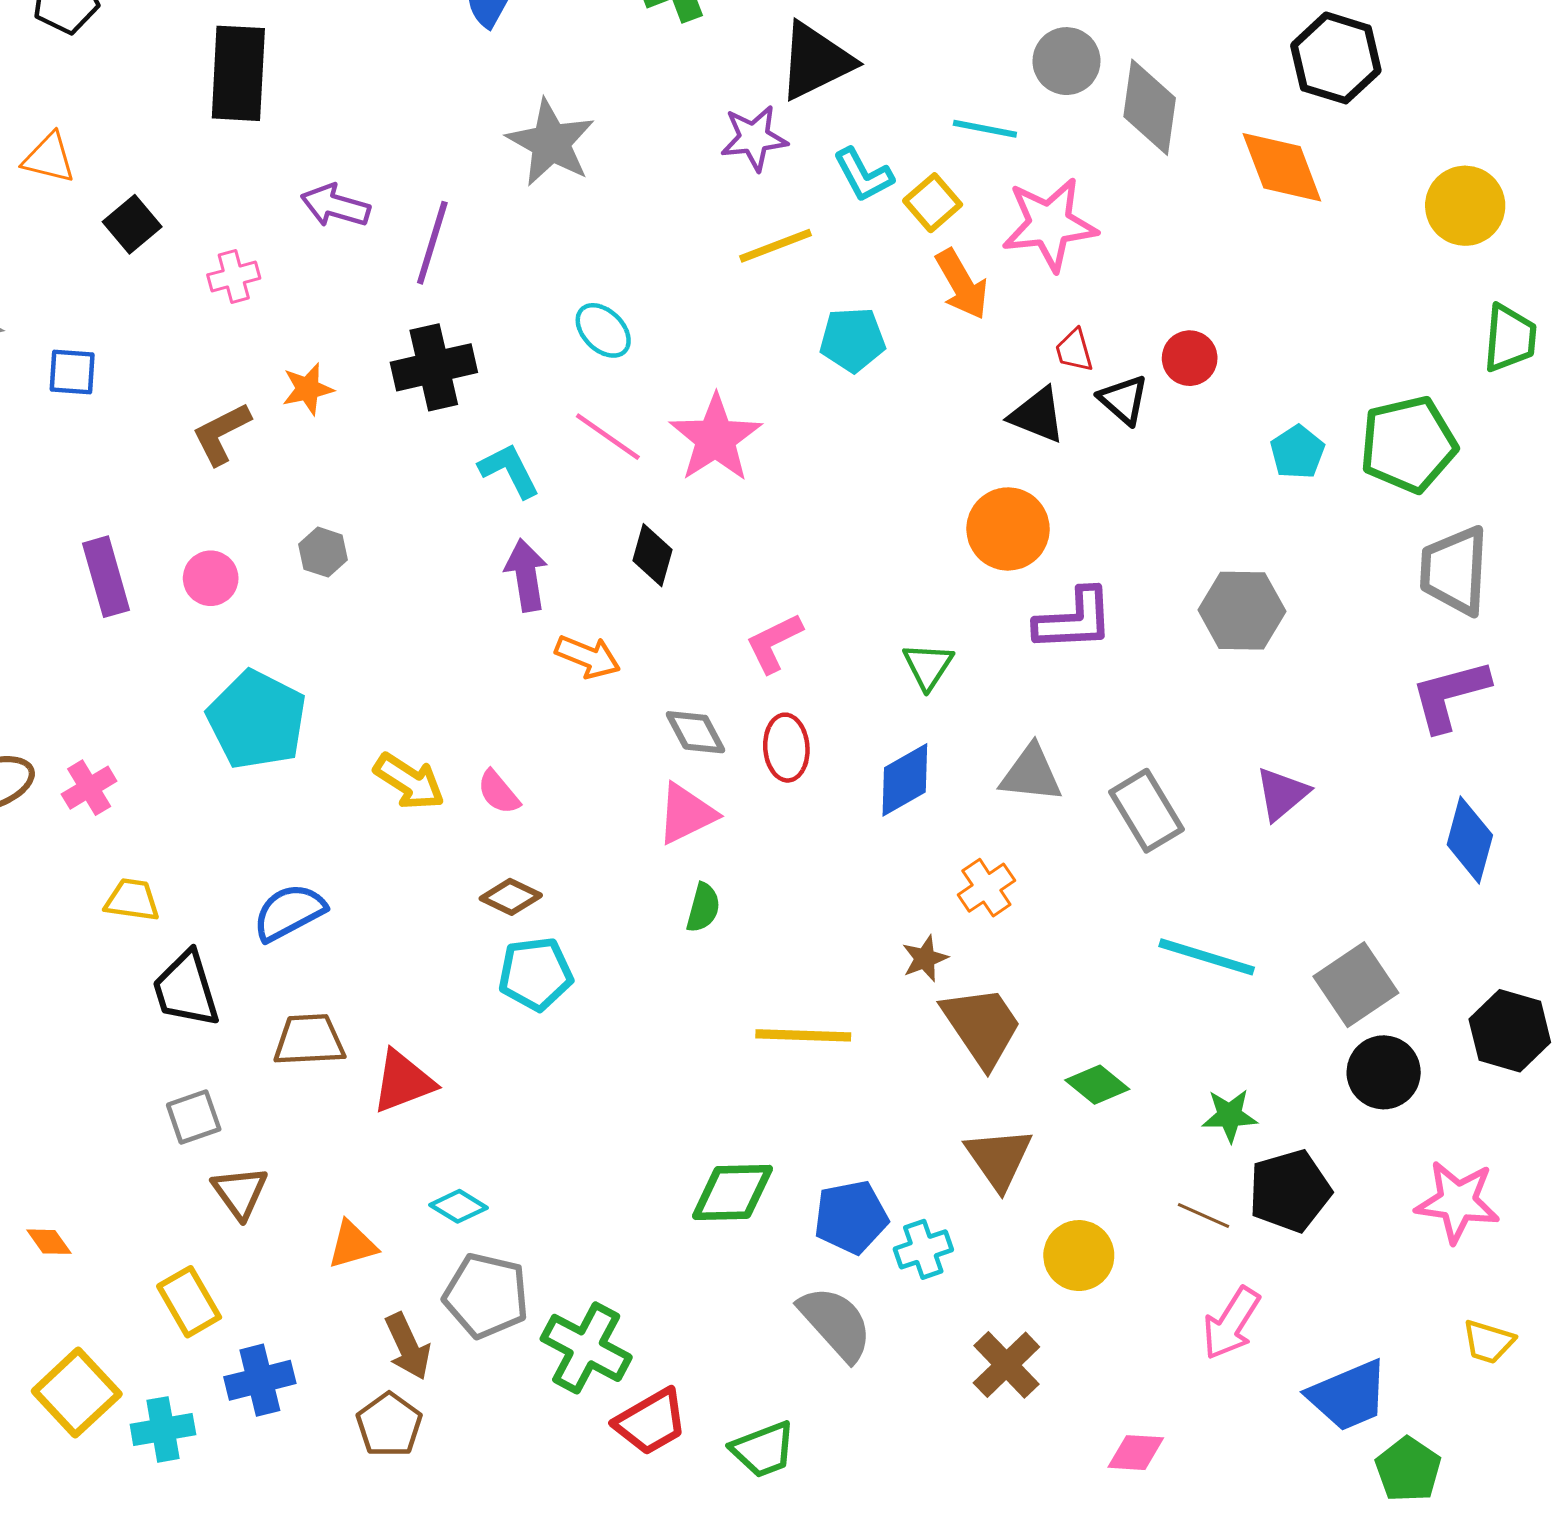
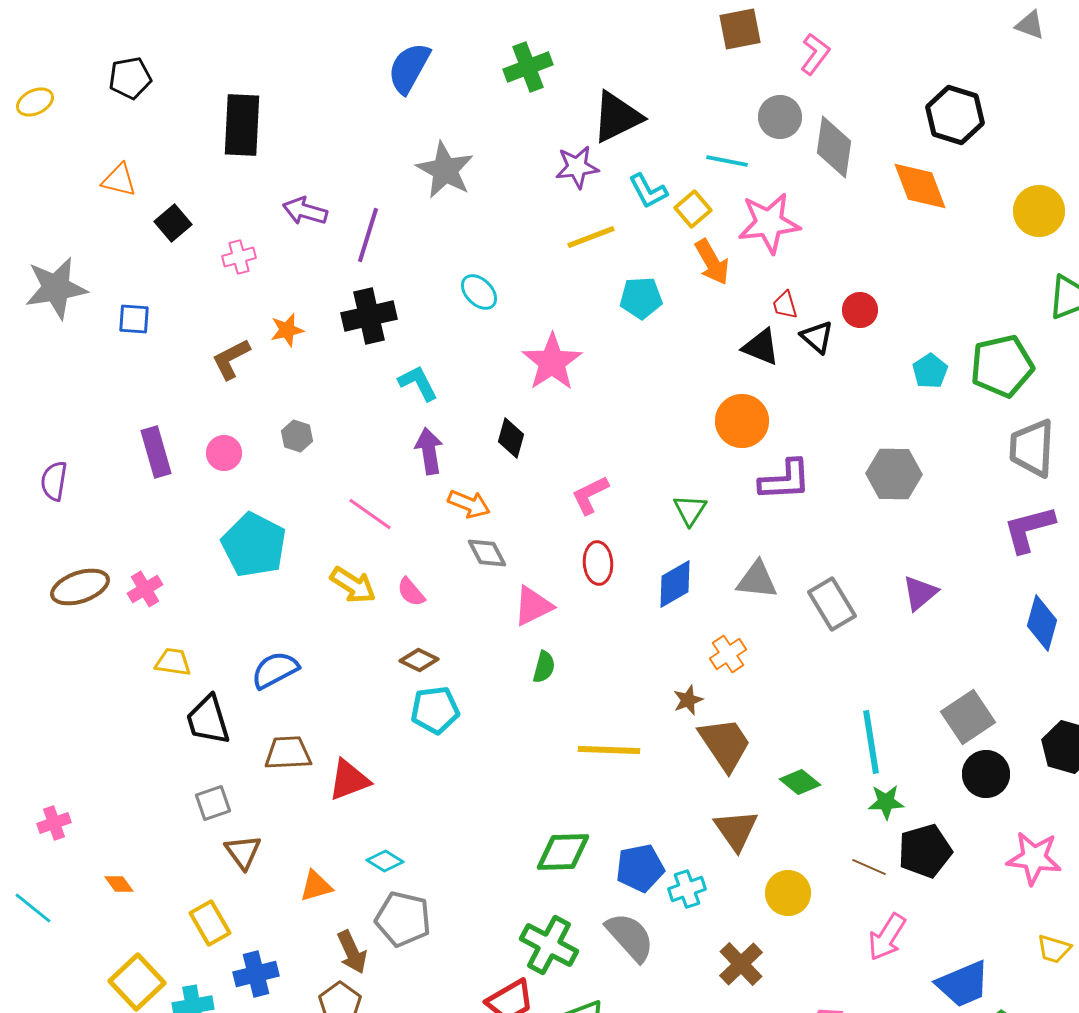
pink line: (608, 437) -> (370, 514), moved
gray diamond: (696, 732) -> (487, 553), moved
cyan line: (1207, 957) -> (871, 742), moved, turned 64
green cross: (586, 1348) -> (549, 945), moved

